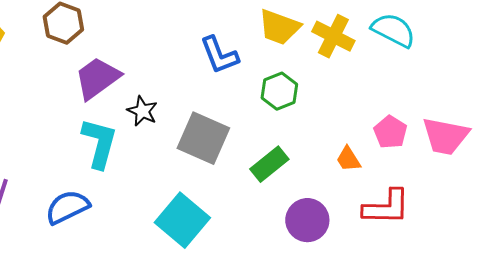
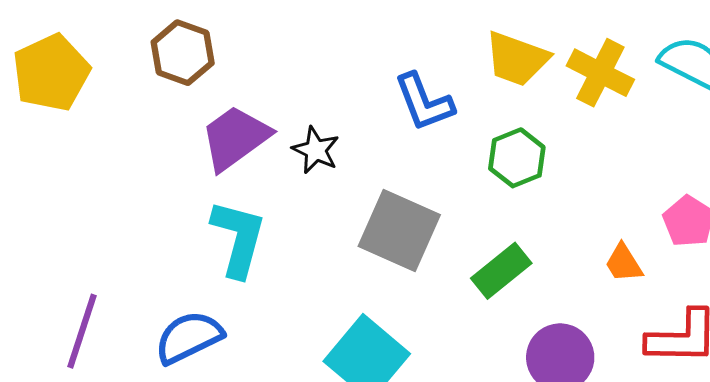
black star: (142, 111) -> (316, 150), moved

